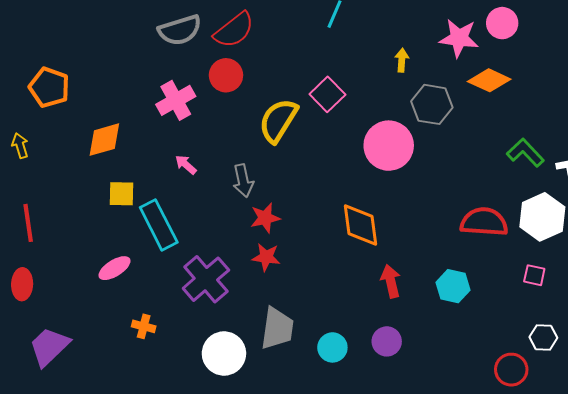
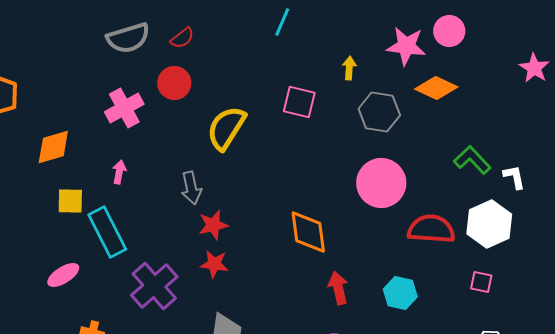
red semicircle: (234, 30) -> (182, 38), size x0.6
pink square: (327, 94) -> (299, 102), moved, turned -32
pink circle: (389, 146) -> (381, 183), moved
pink arrow: (186, 165) -> (119, 172), moved, turned 60

